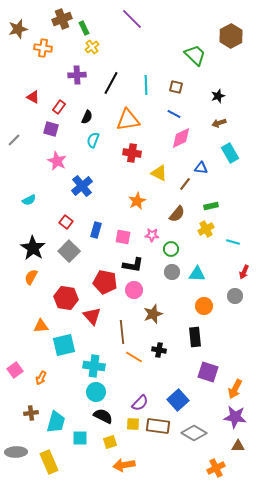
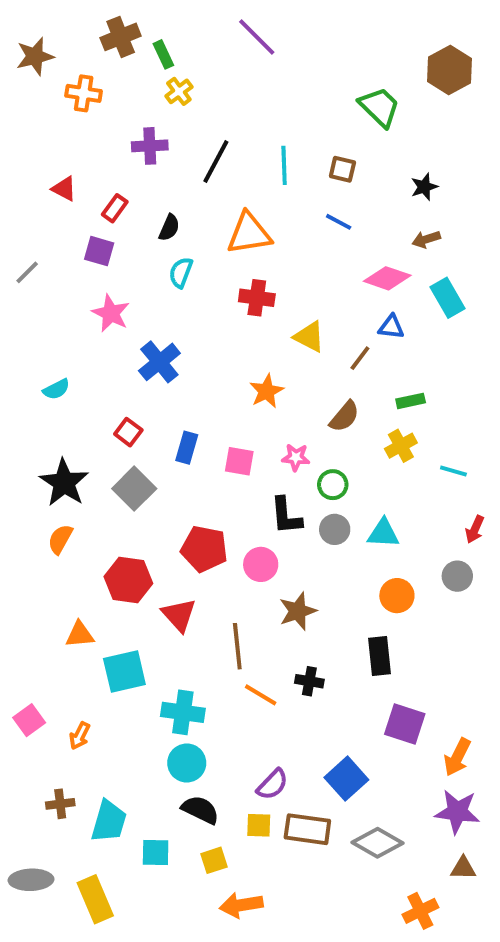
pink diamond: (181, 138) -> (387, 278), moved, turned 45
black L-shape: (133, 265) -> (286, 516), moved, turned 75

